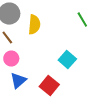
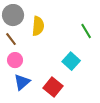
green line: (82, 20) -> (86, 31), moved

